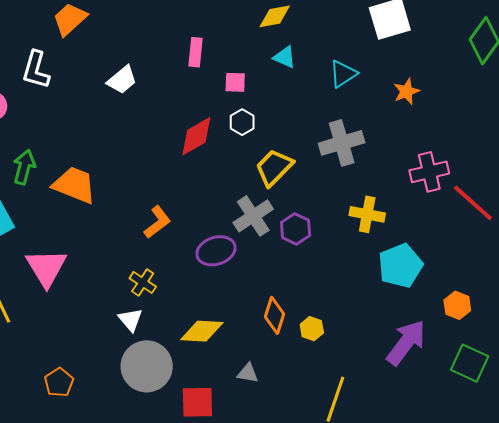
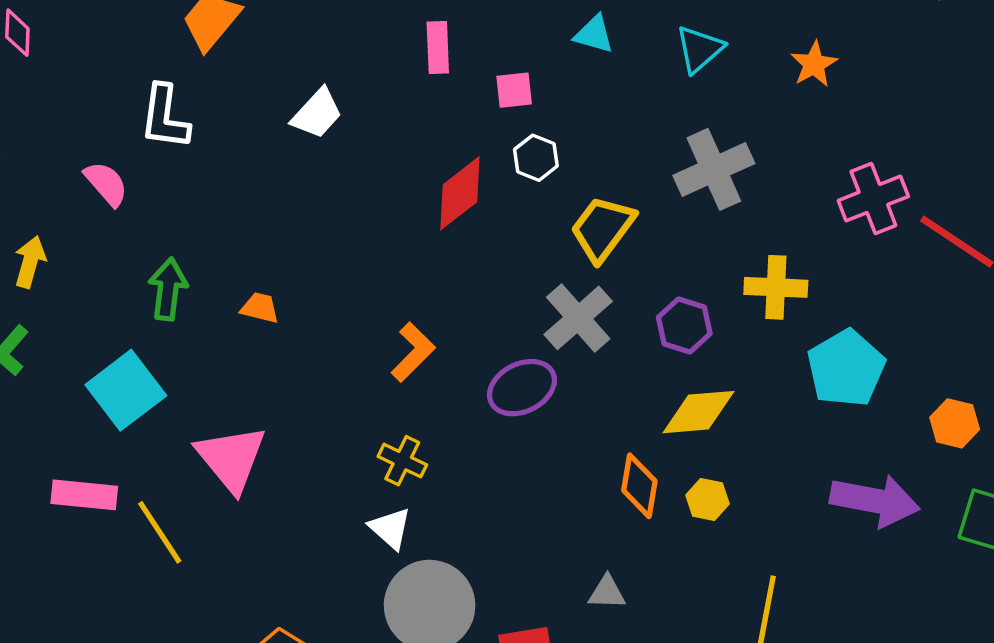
orange trapezoid: (74, 185) -> (260, 308), size x0.5
purple hexagon: (296, 229) -> (684, 325), moved
yellow diamond: (202, 331) -> (698, 412), moved
purple arrow: (406, 342) -> (875, 501), turned 72

